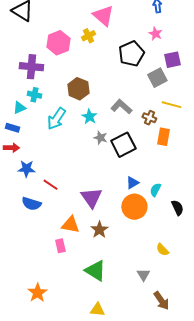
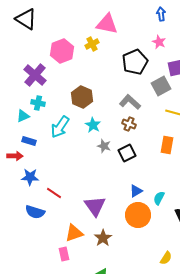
pink triangle: (103, 16) -> (107, 24), turned -30
purple cross: (31, 67) -> (35, 75), turned 35
gray L-shape: (121, 107) -> (130, 102), moved
brown cross: (149, 118) -> (129, 124), moved
blue rectangle: (12, 128) -> (29, 141), moved
black square: (123, 145) -> (127, 153), size x0.7
orange triangle: (70, 225) -> (74, 233), turned -30
yellow semicircle: (162, 250) -> (166, 258), turned -104

